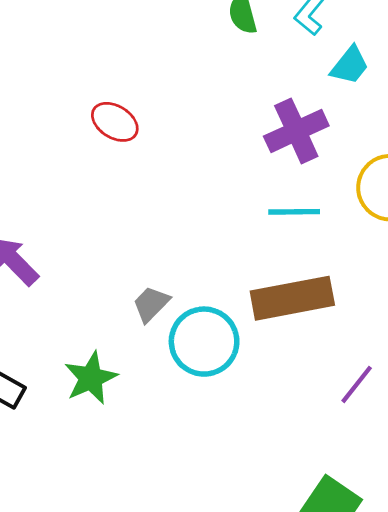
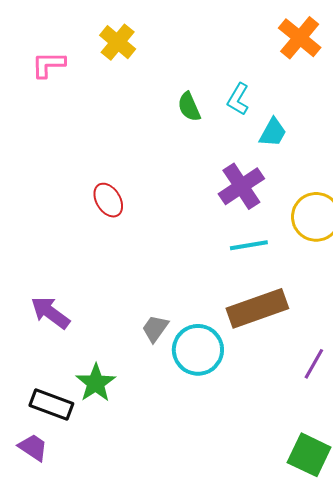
red ellipse: (115, 122) -> (108, 200), turned 36
green star: (91, 378) -> (96, 383), moved

